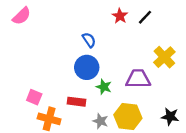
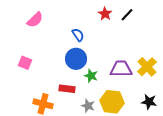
pink semicircle: (22, 16) -> (35, 20), moved
yellow cross: (164, 57) -> (147, 67), moved
pink square: (34, 97) -> (25, 63), moved

